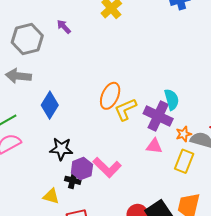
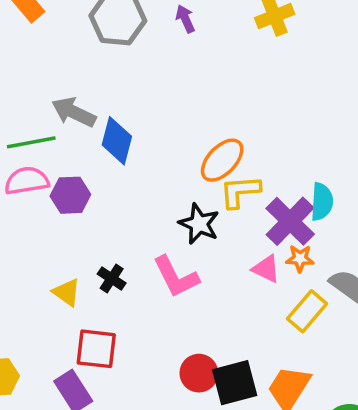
gray arrow: (18, 76) -> (74, 112), moved
blue diamond: (50, 105) -> (117, 141), turned -36
orange star: (184, 134) -> (300, 258), moved
black star: (61, 149) -> (199, 224), moved
purple hexagon: (82, 169) -> (70, 195), moved

